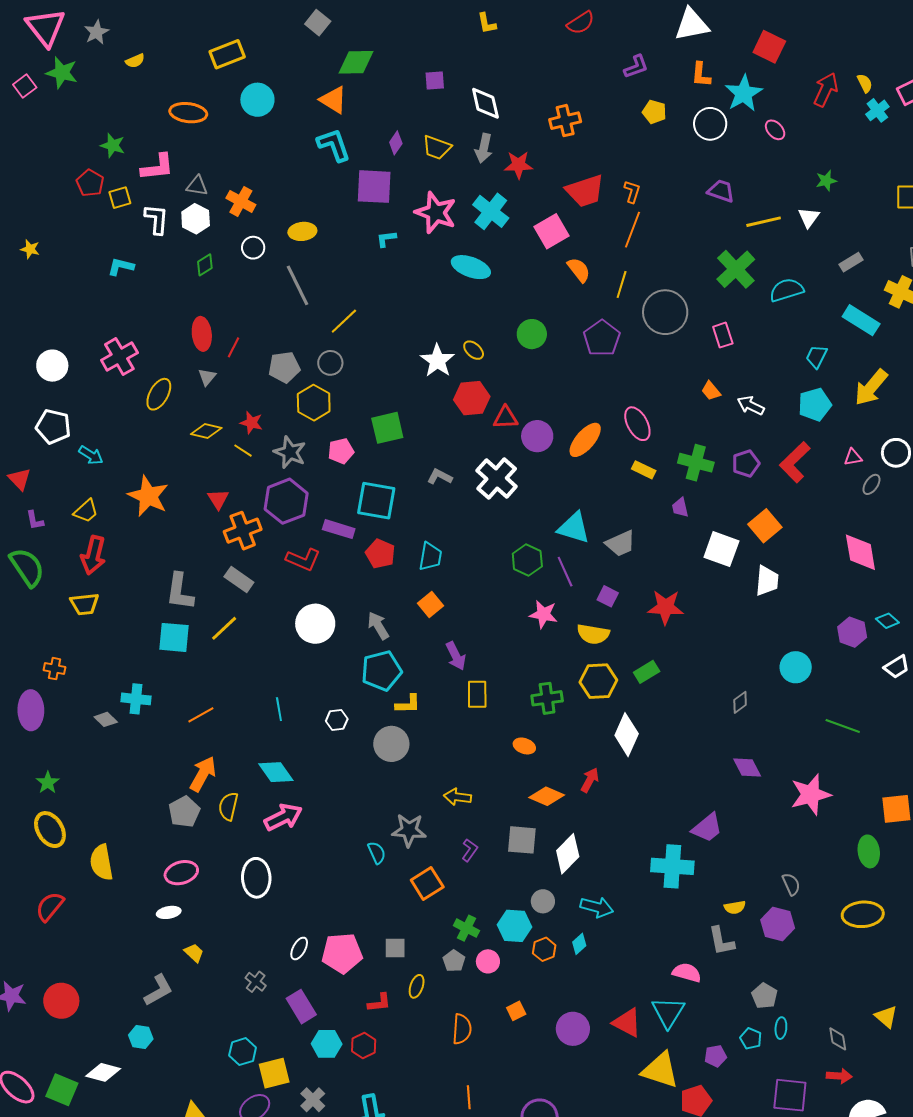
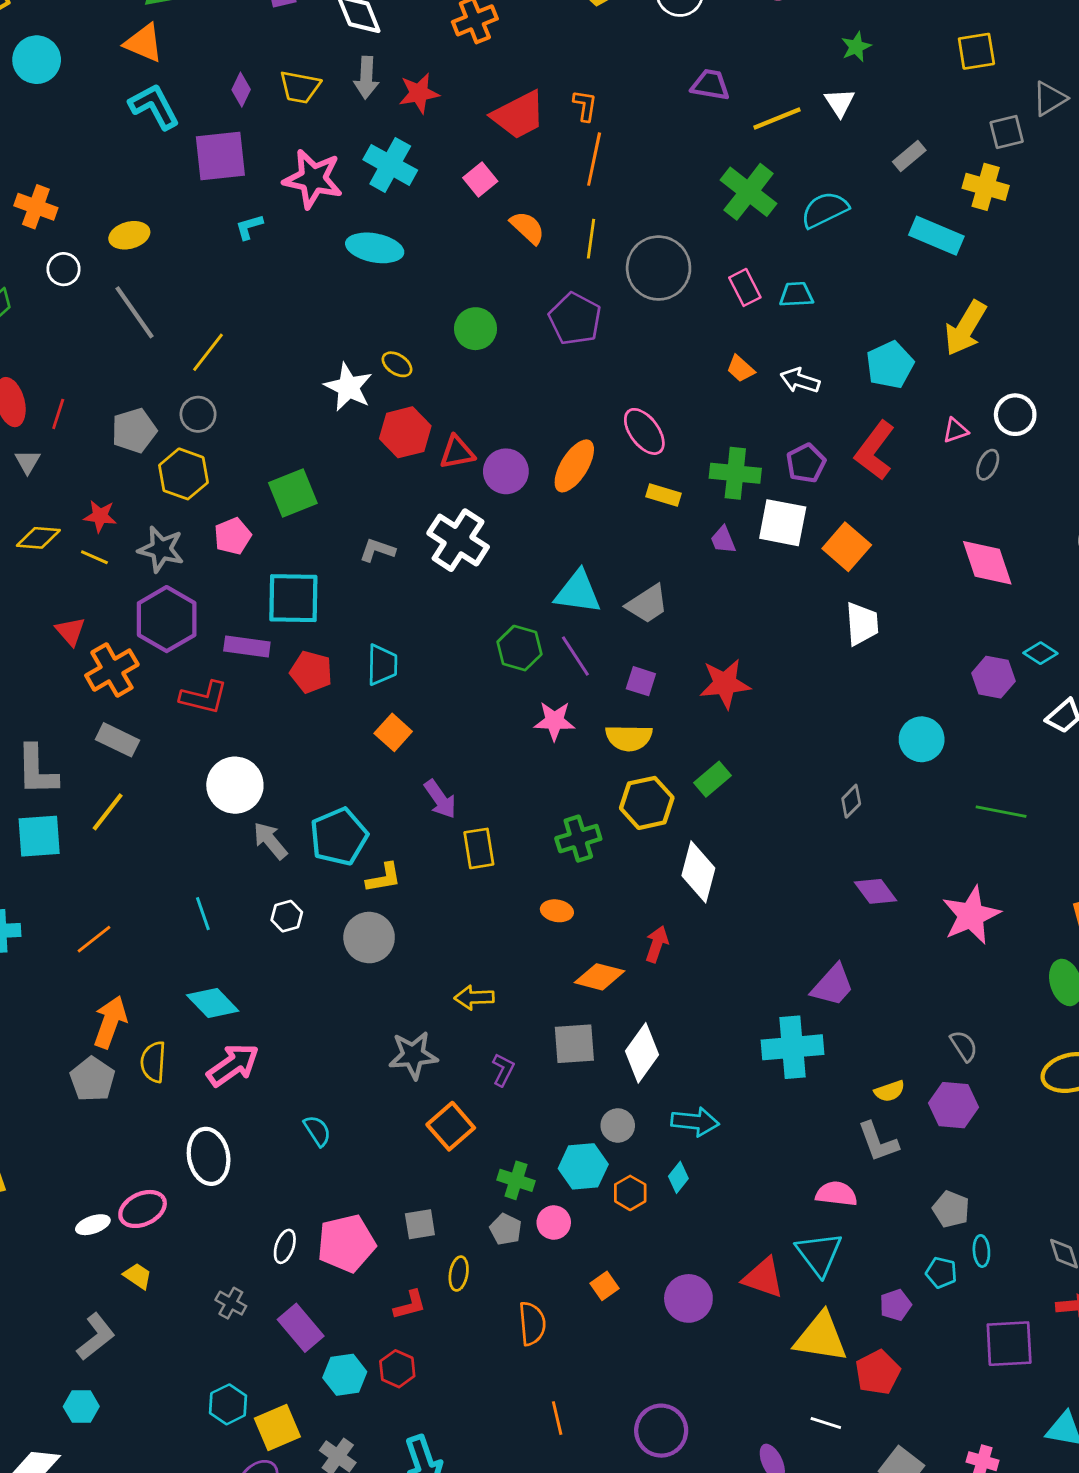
pink square: (551, 231) -> (480, 180), size x0.7
cyan trapezoid: (816, 357) -> (796, 295), moved, turned 70
white square: (721, 549) -> (783, 523), moved
gray arrow: (378, 626) -> (270, 841), moved
cyan semicircle: (377, 853) -> (317, 1131), moved
pink ellipse: (181, 873) -> (143, 1209), moved

